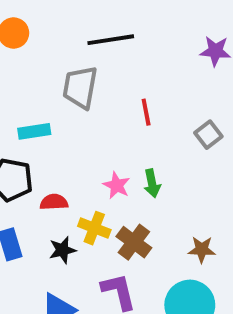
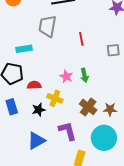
gray square: (208, 135) -> (113, 50), turned 32
brown cross: (134, 242) -> (88, 107), moved

